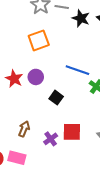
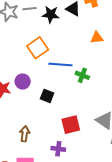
orange square: (39, 40) -> (38, 48), moved
purple cross: (51, 139) -> (58, 149), moved, turned -32

